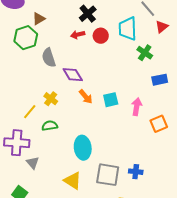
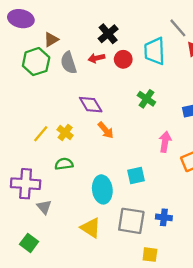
green cross: (145, 53) -> (146, 99), moved
gray semicircle: (49, 58) -> (69, 63), moved
cyan square: (111, 100) -> (136, 176), moved
yellow line: (30, 112) -> (41, 134), moved

